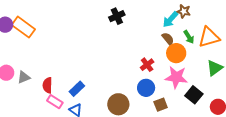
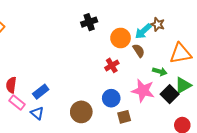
green arrow: (189, 37) -> (160, 71), moved, turned -48
orange circle: (176, 53) -> (121, 38), moved
red cross: (147, 65) -> (112, 65), moved
black square: (194, 95) -> (170, 94), moved

